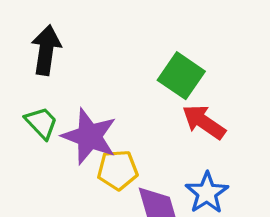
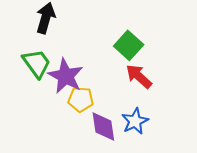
green trapezoid: (41, 123) -> (37, 63), size x1.4

